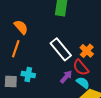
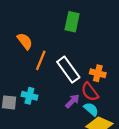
orange line: (16, 49) -> (41, 60), moved
orange cross: (87, 51) -> (98, 73), turned -32

